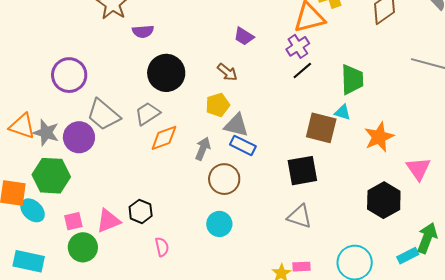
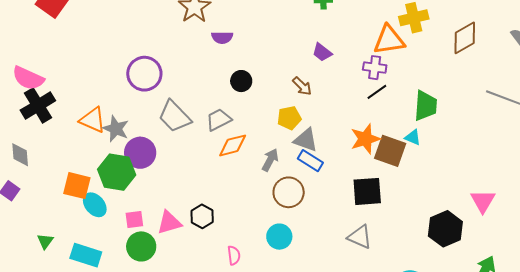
purple cross: (298, 46) -> (375, 68), turned 35
black circle: (166, 73) -> (241, 81), size x0.6
purple circle: (79, 137) -> (140, 153), moved
orange star: (379, 137) -> (365, 139), moved
pink semicircle: (162, 247) -> (234, 255), moved

